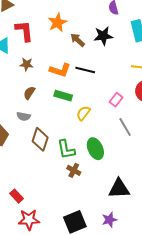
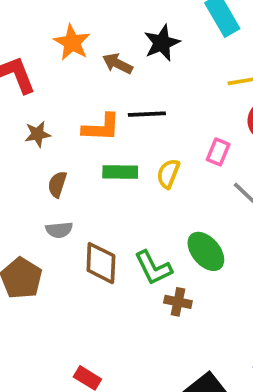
yellow semicircle: (83, 113) -> (168, 174), moved

